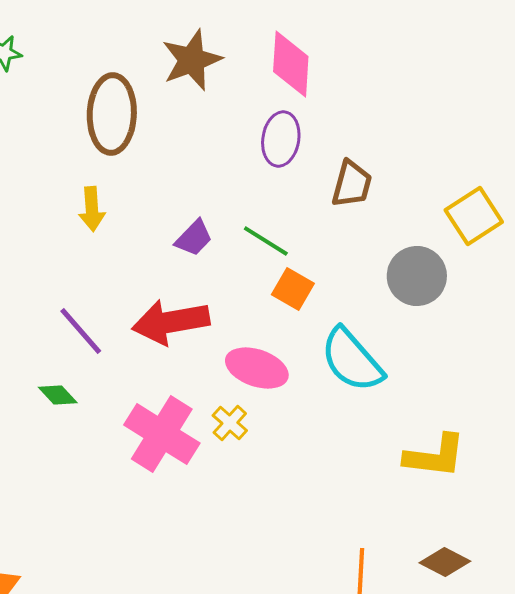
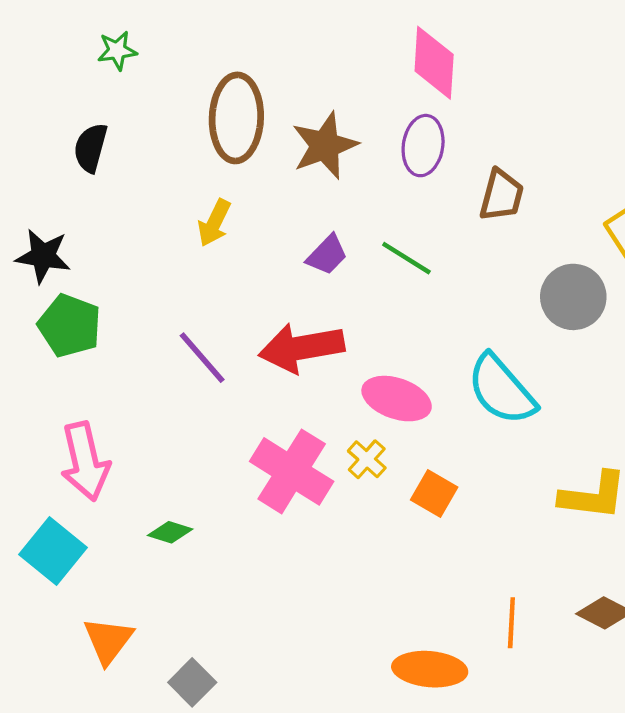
brown star: (192, 60) -> (325, 146), moved
yellow arrow: (92, 209) -> (214, 223), turned 30
orange square: (293, 289) -> (434, 494), moved
green diamond: (58, 395) -> (170, 532), moved, turned -30

